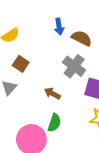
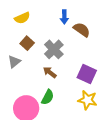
gray cross: (74, 66) -> (54, 49), moved

